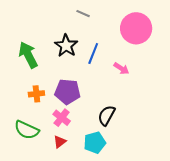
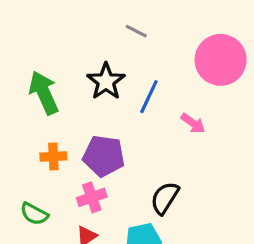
pink cross: (62, 118) -> (92, 197), turned 30
green semicircle: (27, 130) -> (34, 214), size x0.7

